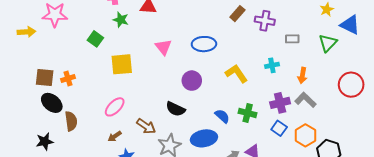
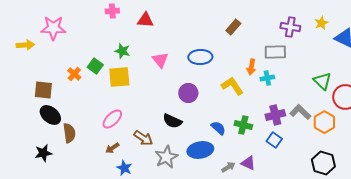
green star: (121, 20) -> (122, 51), moved
purple cross: (265, 21) -> (290, 27), moved
green square: (95, 39) -> (95, 66), moved
gray rectangle: (292, 39) -> (275, 52), moved, size x1.5
green triangle: (328, 43) -> (322, 81), moved, turned -30
orange arrow: (302, 75) -> (251, 67), moved
orange cross: (68, 79) -> (74, 74), moved, turned -32
orange hexagon: (305, 135) -> (324, 122), moved

